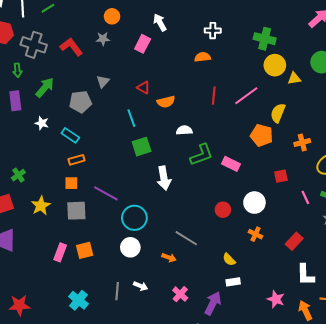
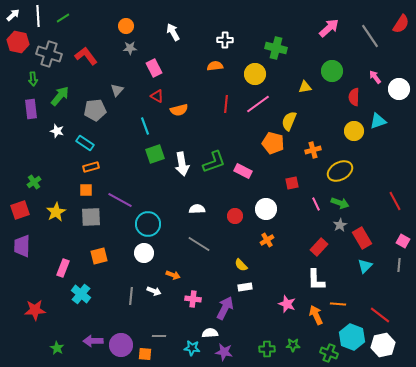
gray star: (103, 39) -> (130, 48), moved
pink rectangle: (143, 44) -> (154, 68), moved, turned -54
yellow circle: (275, 65) -> (255, 74), moved
white semicircle: (184, 130) -> (197, 209), moved
white arrow: (164, 178) -> (182, 164), moved
orange cross: (255, 234) -> (267, 240), turned 32
red rectangle: (294, 241) -> (319, 247), moved
pink rectangle: (60, 252) -> (63, 268), moved
orange arrow: (169, 257) -> (173, 275), moved
pink cross: (180, 294) -> (193, 299), turned -35
cyan cross: (78, 300) -> (81, 294), moved

